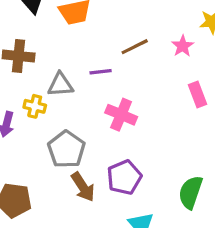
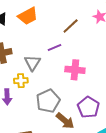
gray triangle: (60, 85) -> (32, 63), turned -36
gray pentagon: (66, 149) -> (48, 101), turned 30

